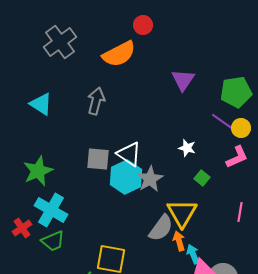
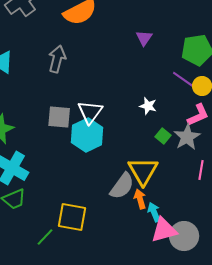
purple triangle: (183, 80) -> (144, 38), size x0.7
white triangle: (129, 154) -> (90, 112), turned 32
gray star: (150, 179) -> (187, 137), moved

